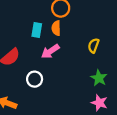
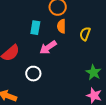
orange semicircle: (56, 28) -> (61, 26), moved
yellow semicircle: (94, 46) -> (85, 34), moved

